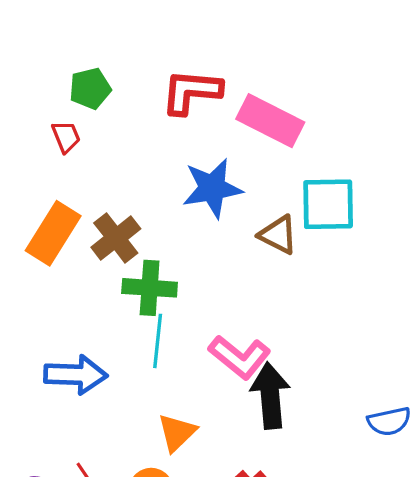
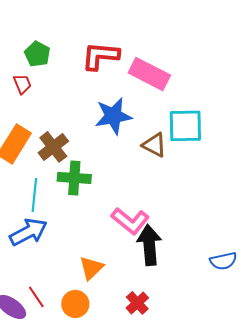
green pentagon: (90, 88) -> (37, 54), turned -30
cyan line: (158, 341) -> (34, 195), moved
blue arrow: (76, 375) -> (28, 232), turned -30

